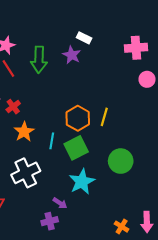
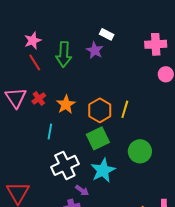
orange star: (24, 132) -> (66, 104), moved
cyan line: (52, 141) -> (50, 131), moved
white cross: (26, 173) -> (65, 165), moved

